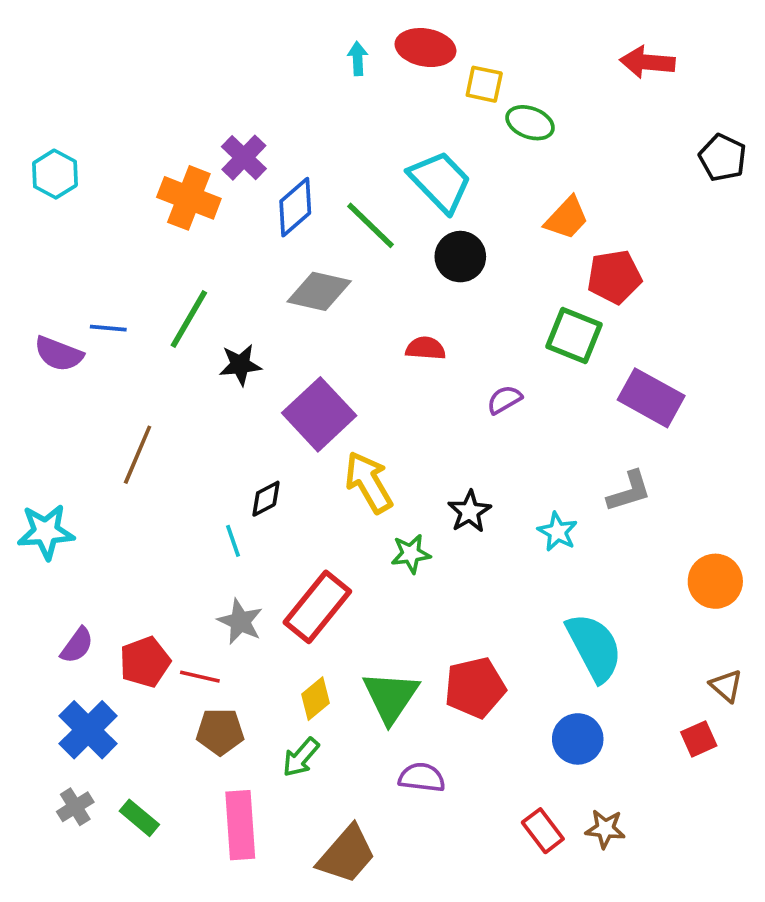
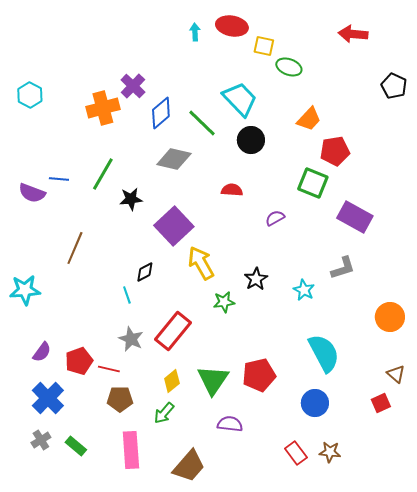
orange cross: (189, 198) -> (103, 108), turned -36

